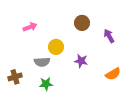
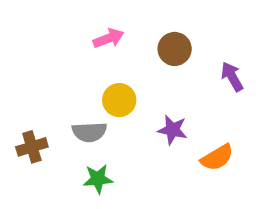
pink arrow: (30, 27) -> (109, 38), moved
orange semicircle: (113, 74) -> (217, 158), moved
brown cross: (15, 77) -> (32, 147), moved

